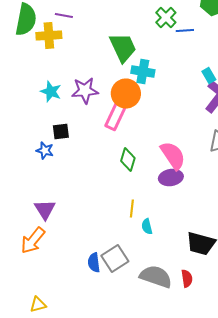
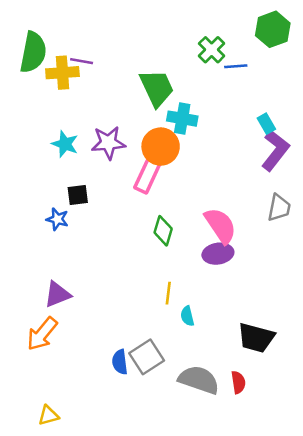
purple line: (64, 16) -> (82, 61), moved
purple triangle: (45, 210) -> (57, 294), turned 40

